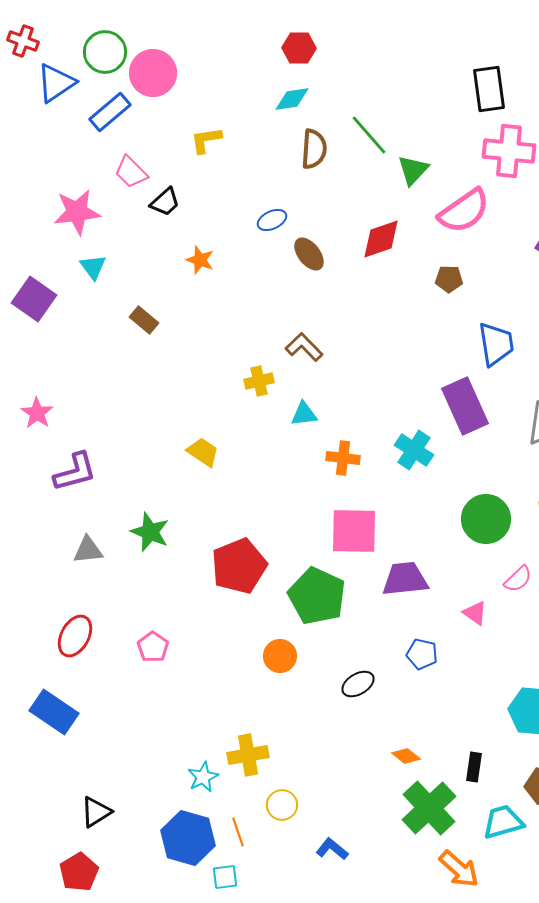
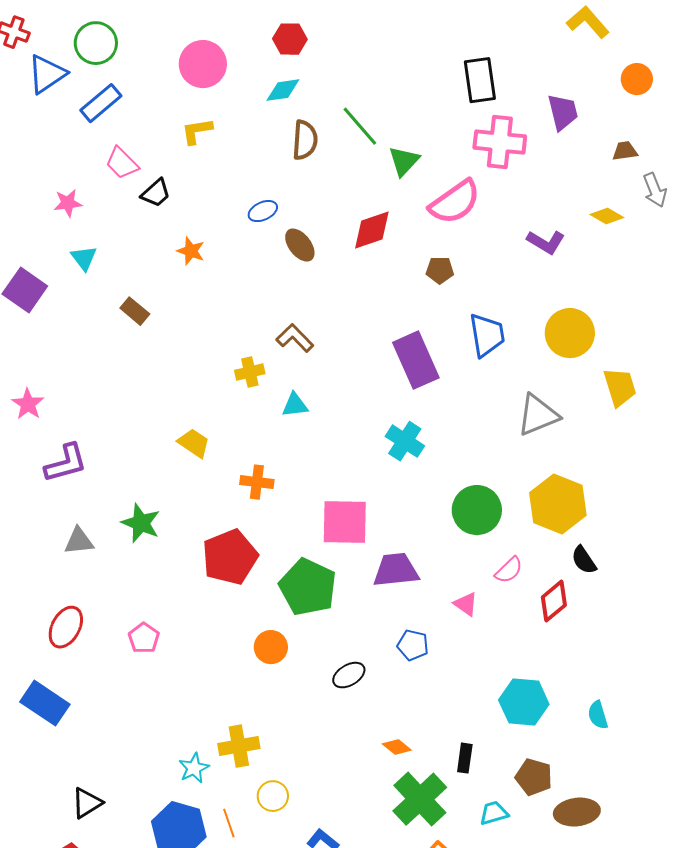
pink circle: (153, 73) -> (203, 64), moved
pink star: (77, 212) -> (68, 203), size x0.6
purple rectangle: (465, 406) -> (416, 360), moved
orange cross: (343, 458) -> (257, 482), moved
cyan trapezoid: (503, 822) -> (494, 813), size x0.7

